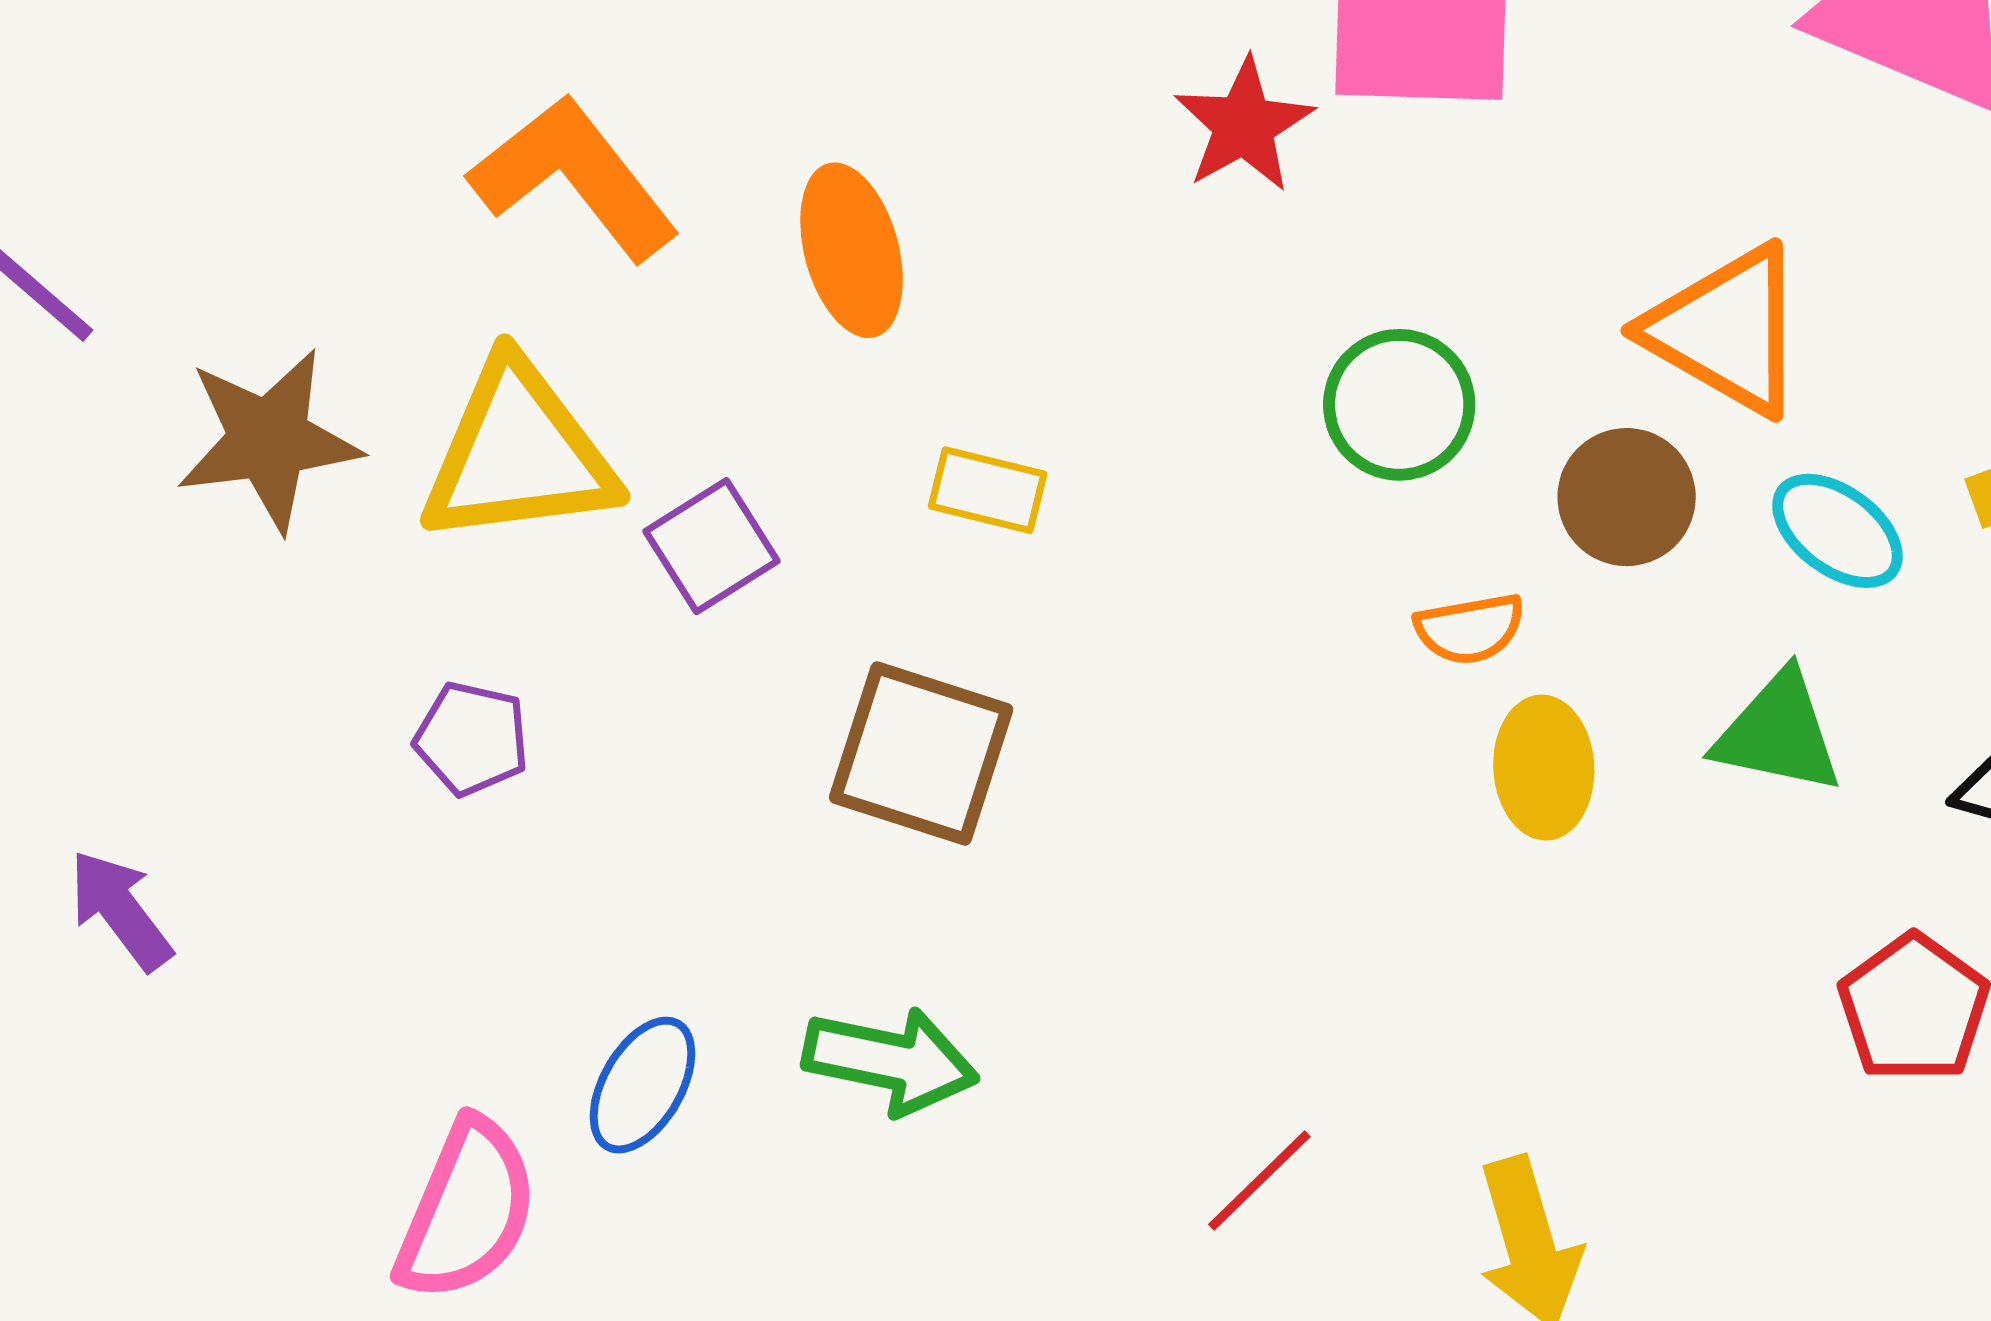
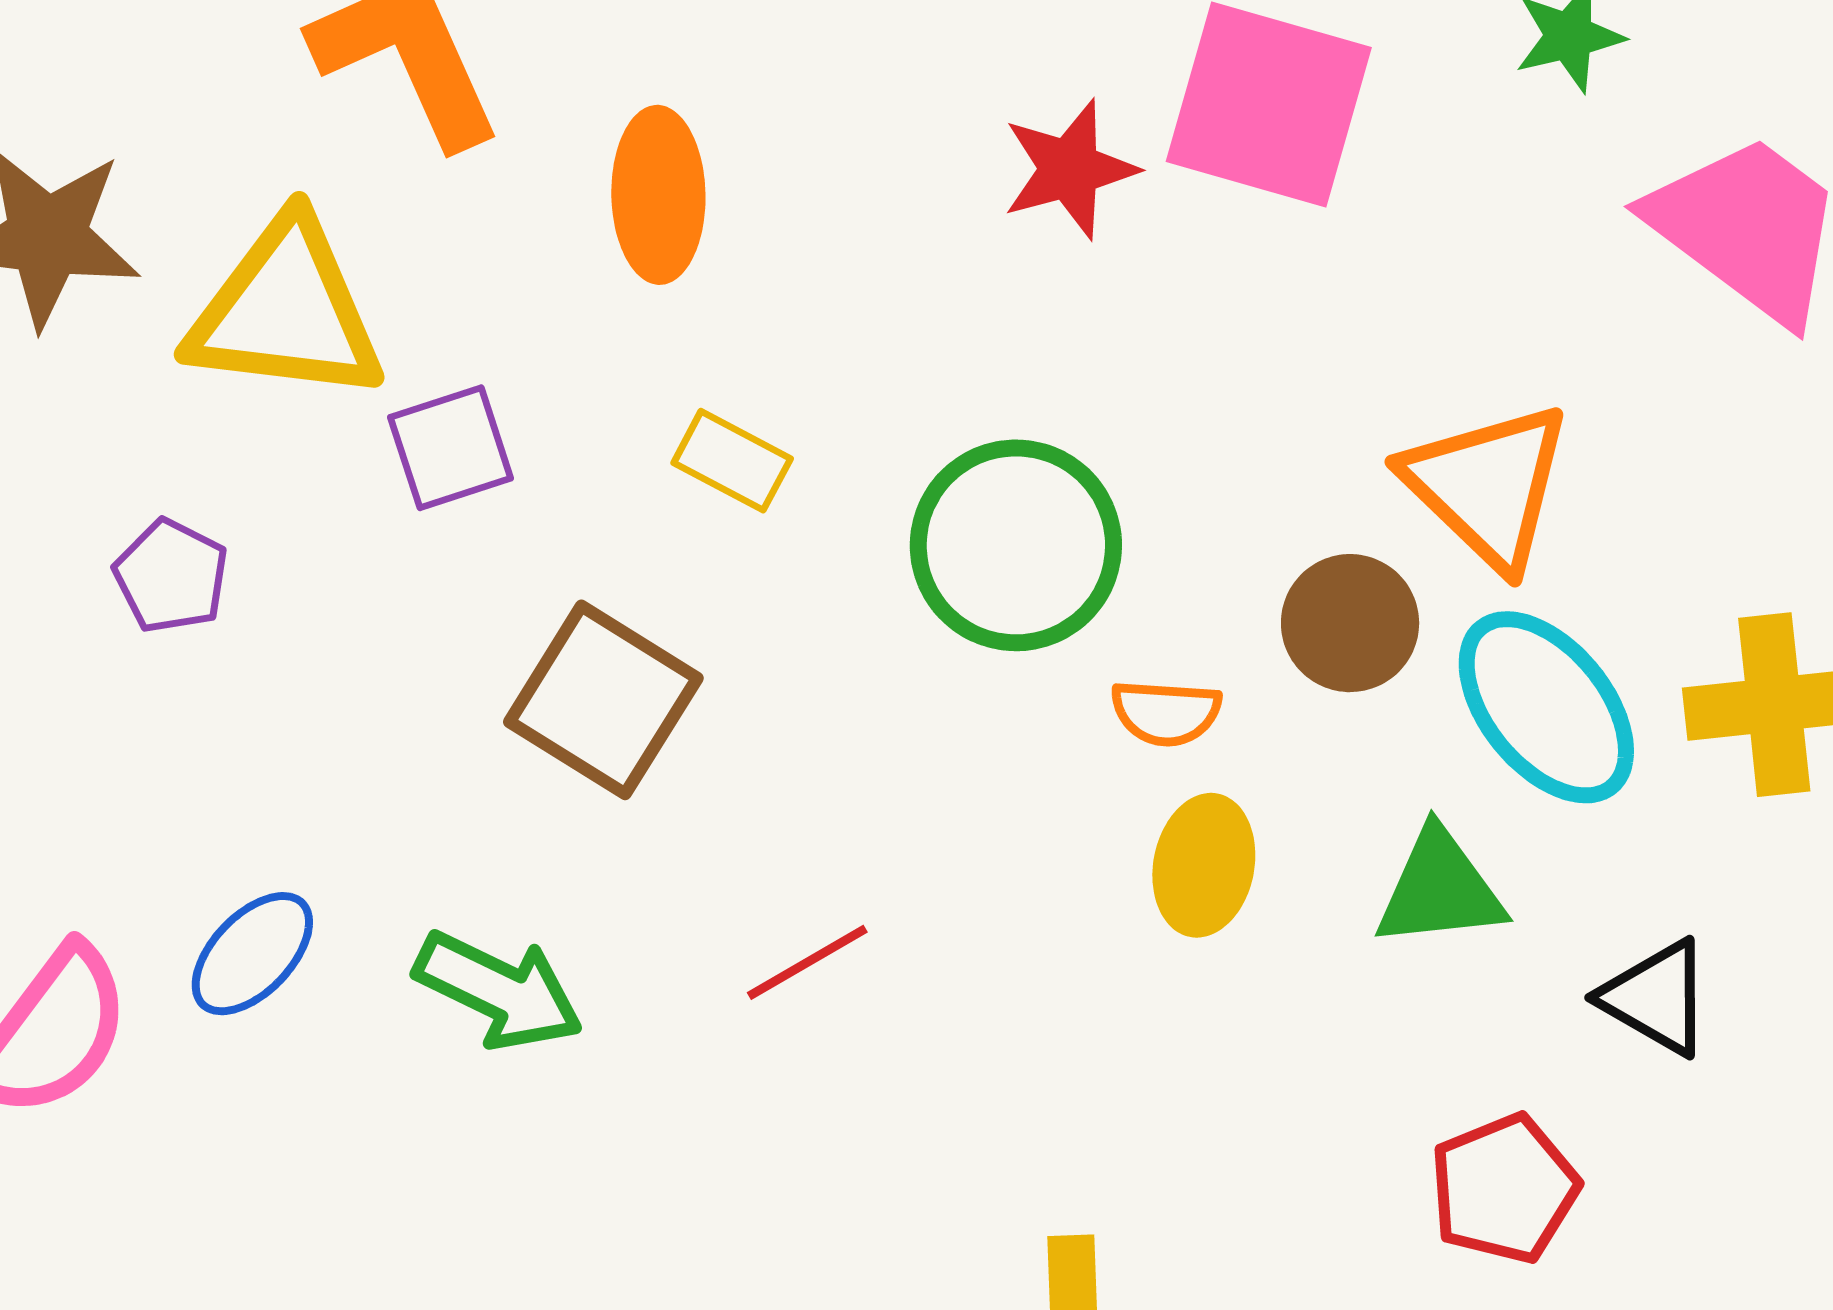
green circle: (1399, 405) -> (1016, 545), moved, size x1.4
cyan ellipse: (1837, 531) -> (1546, 707), size x1.5
green triangle: (1778, 733) -> (1440, 889), turned -32
red line: (1259, 1180) -> (807, 962), moved

